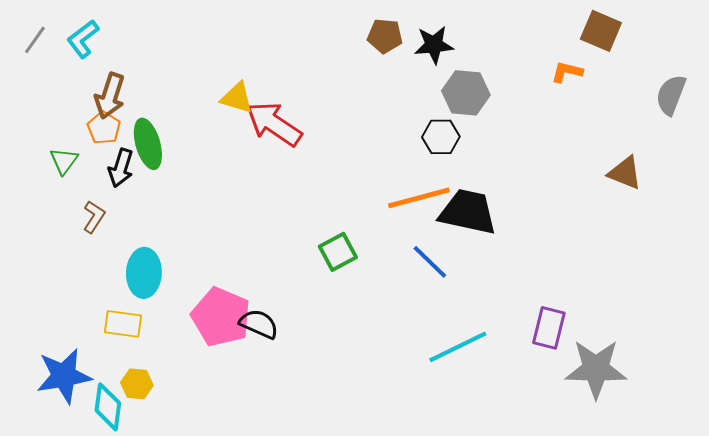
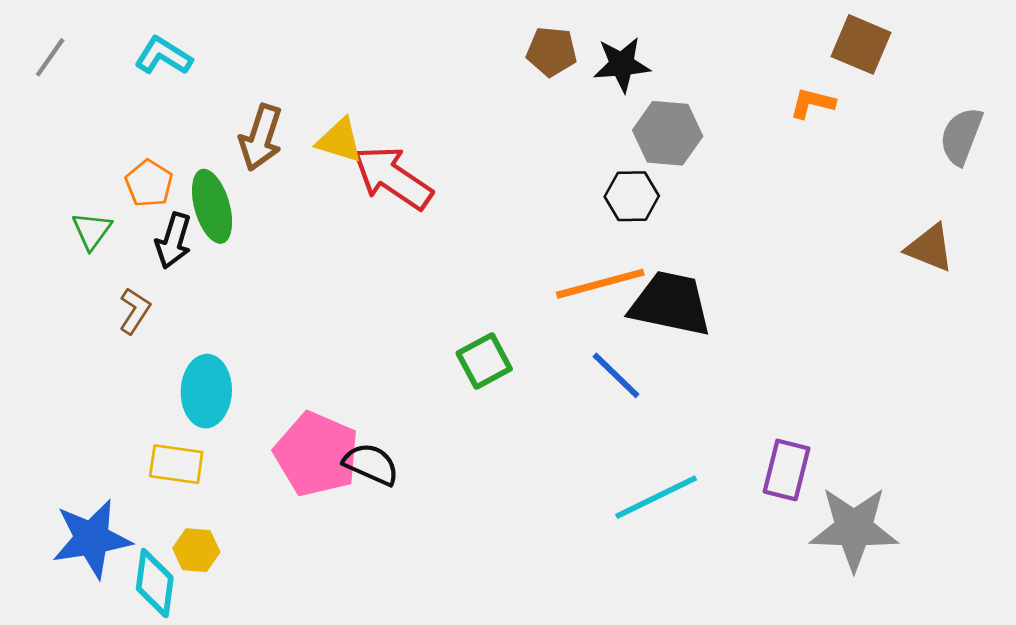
cyan L-shape: (83, 39) -> (163, 56), moved, turned 69
brown arrow: (110, 96) -> (261, 138), moved
brown triangle: (625, 173) -> (930, 248), moved

